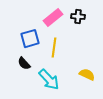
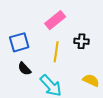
black cross: (78, 17) -> (82, 41), moved
blue square: (30, 39) -> (19, 42), moved

